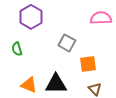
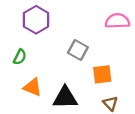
green semicircle: (17, 49) -> (20, 57), turned -136
orange triangle: (29, 85) -> (33, 87), moved

